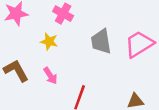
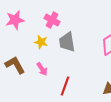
gray trapezoid: (101, 41) -> (67, 42), moved

